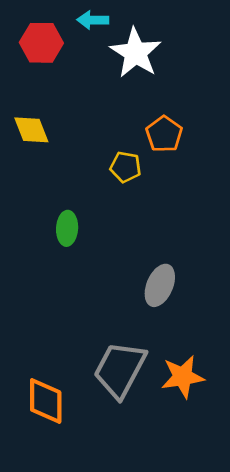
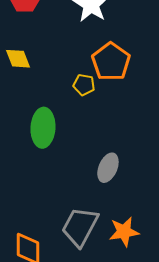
orange pentagon: (164, 134) -> (111, 62), size x1.5
green ellipse: (67, 228) -> (43, 128), size x1.6

